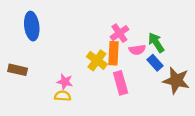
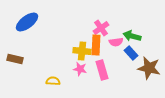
blue ellipse: (32, 26) -> (27, 22), turned 60
green arrow: (156, 43) -> (132, 36), turned -42
yellow cross: (97, 60) -> (82, 51), turned -30
pink star: (65, 82) -> (80, 69), moved

